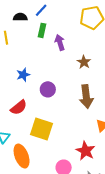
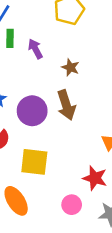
purple circle: (48, 89) -> (32, 111), size x1.5
brown arrow: (86, 97) -> (66, 105), moved

